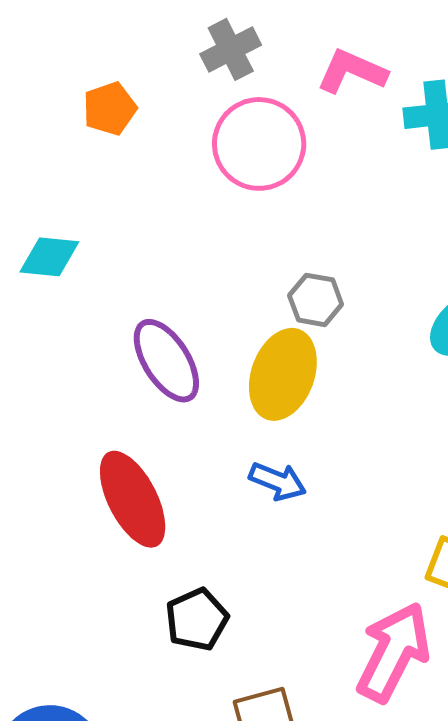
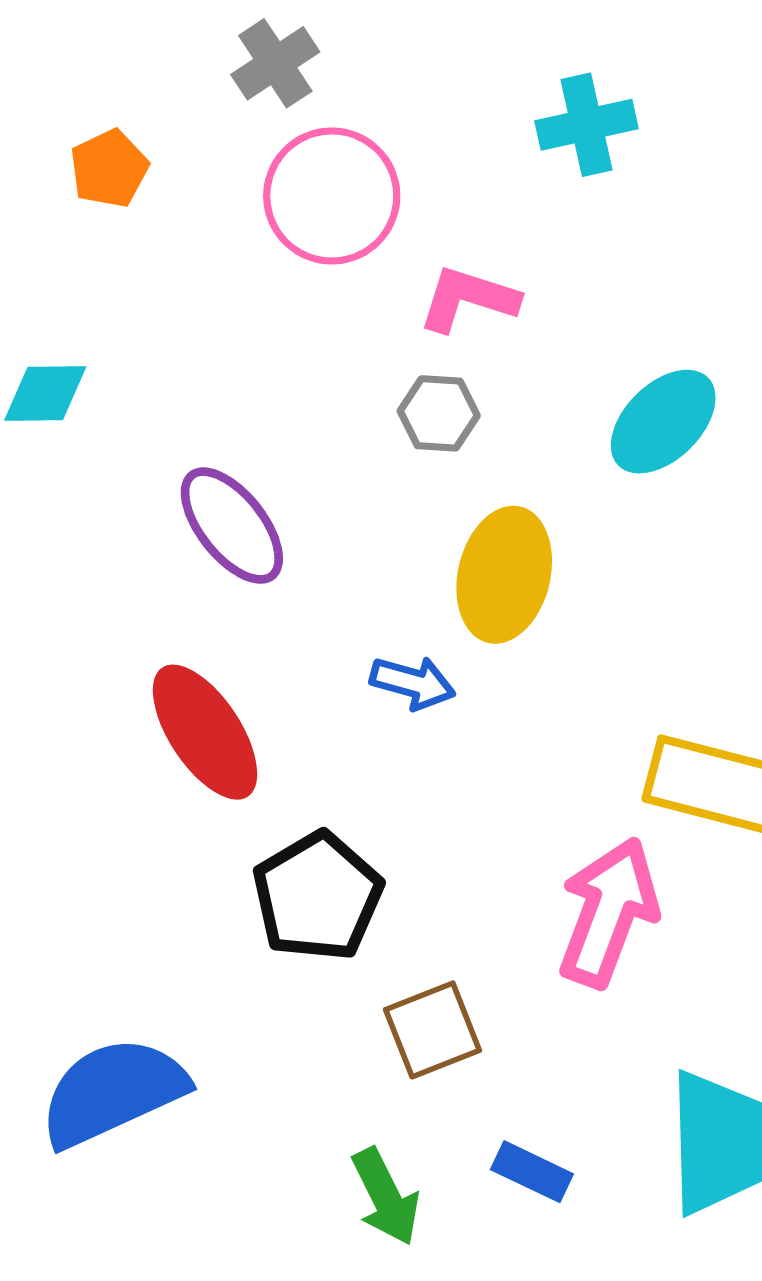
pink L-shape: (352, 71) -> (468, 299), moved
yellow ellipse: (283, 374) -> (504, 575), moved
black pentagon: (197, 619) -> (318, 896), size x1.4

